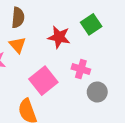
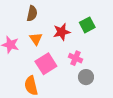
red star: (59, 37) -> (62, 32), turned -30
orange triangle: (18, 45) -> (36, 39), moved

